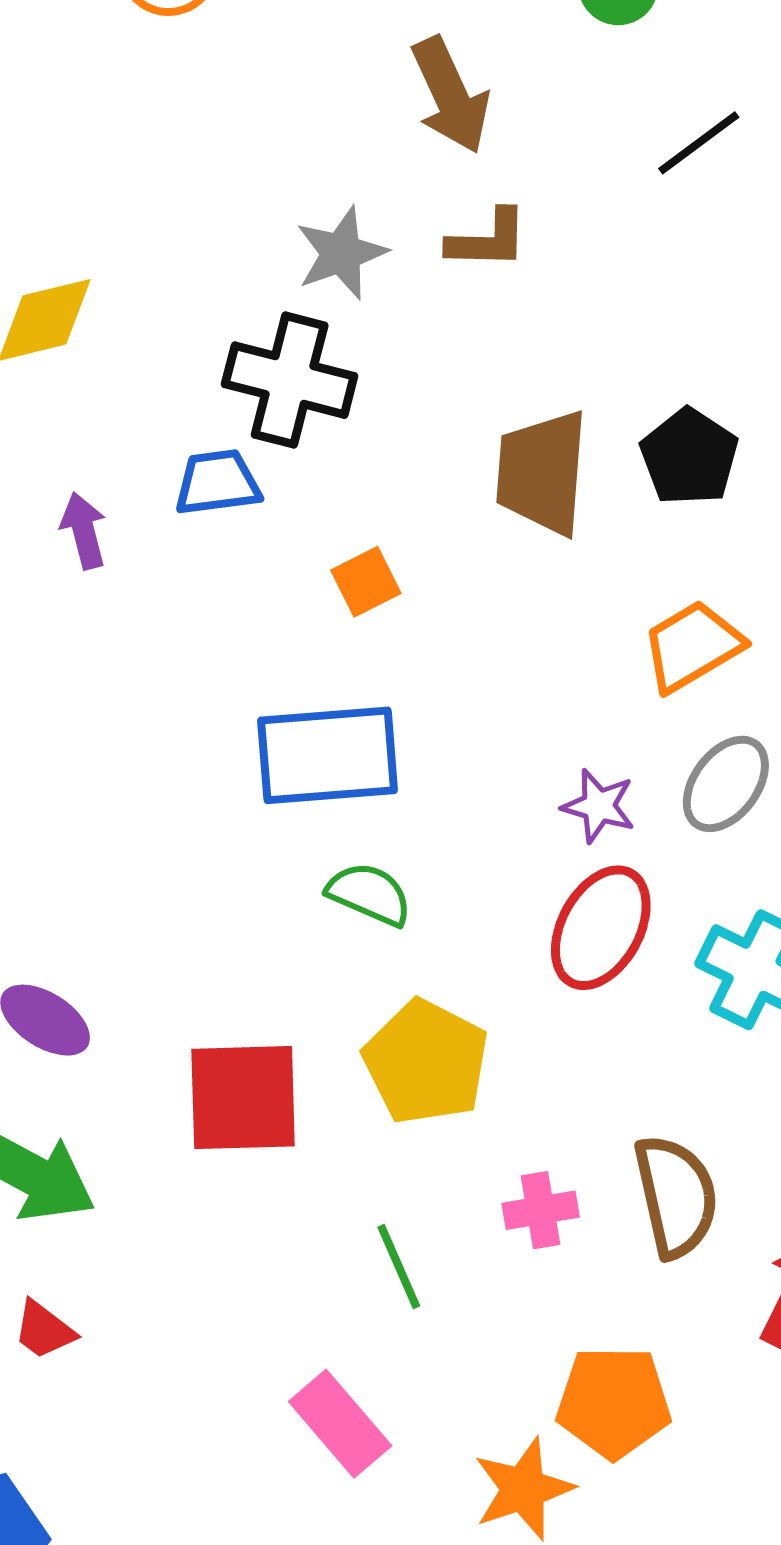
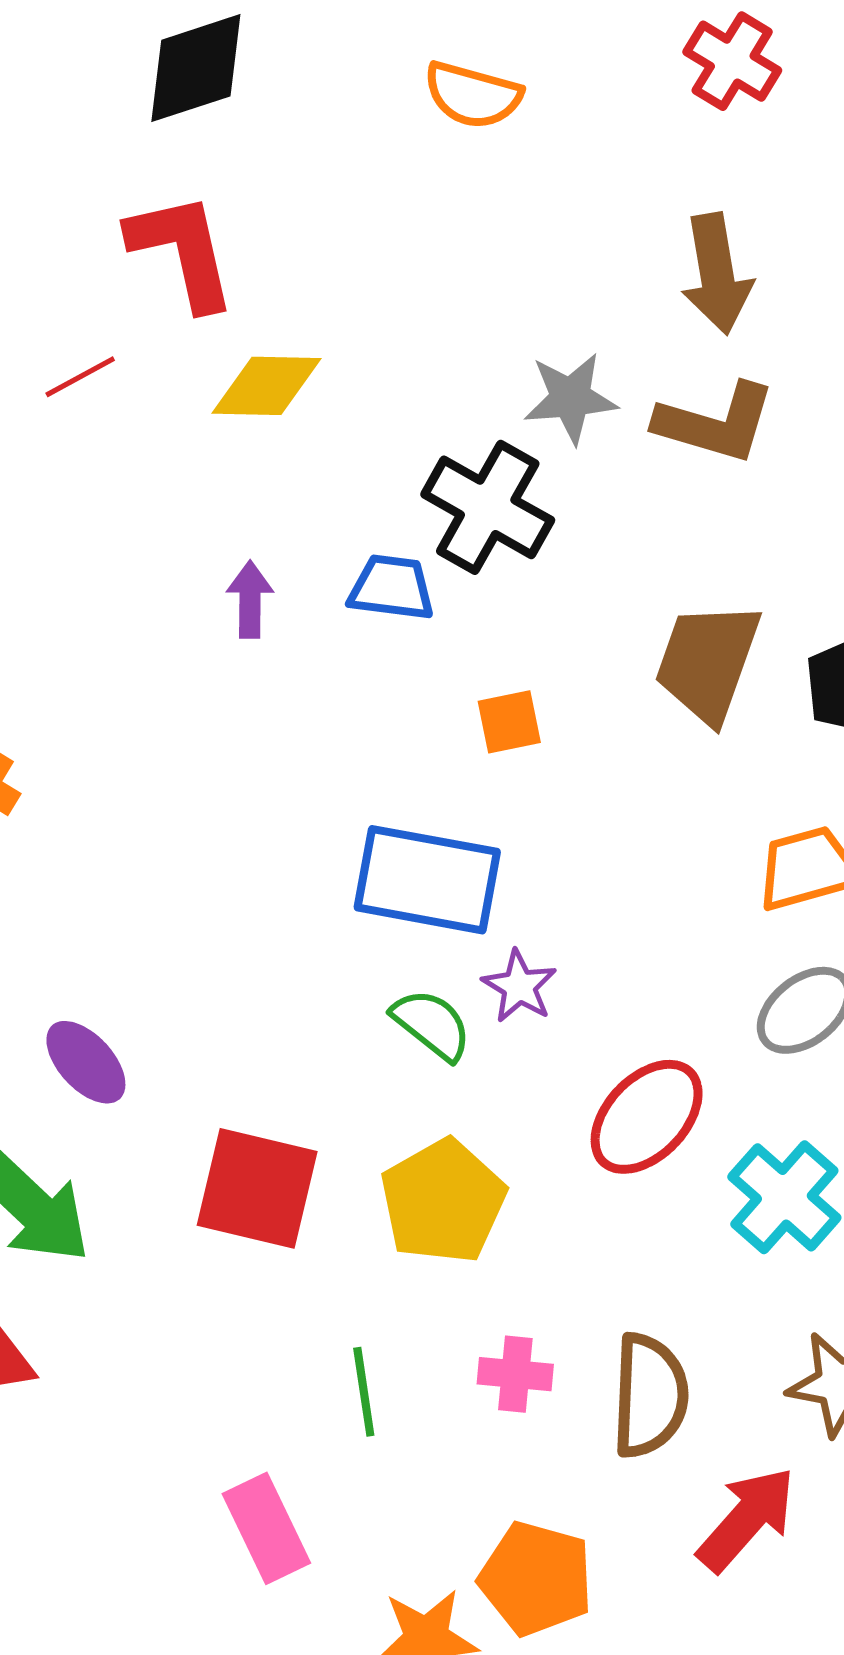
brown L-shape: (488, 240) -> (715, 423), size x1.4
purple star: (599, 806) -> (519, 986), moved

